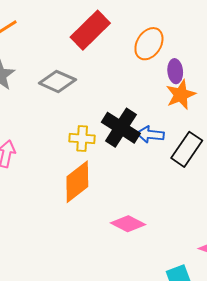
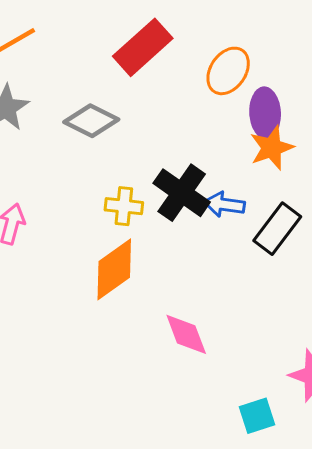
purple ellipse: (175, 71) -> (265, 113), size x1.4
pink diamond: (128, 224) -> (186, 334), turned 40

